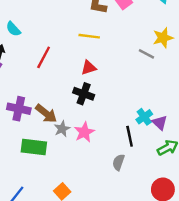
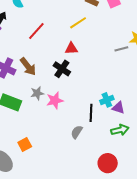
yellow line: (89, 36) -> (78, 23), turned -54
gray line: (146, 54) -> (121, 49), turned -56
brown arrow: (46, 114) -> (28, 67), moved
purple triangle: (160, 123) -> (118, 108), turned -40

